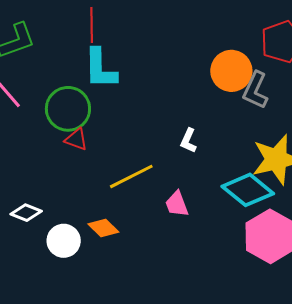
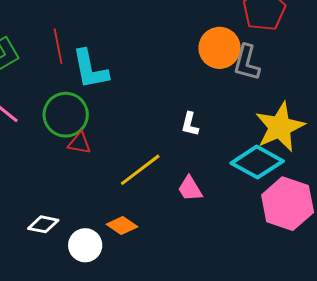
red line: (92, 25) -> (58, 46), moved

